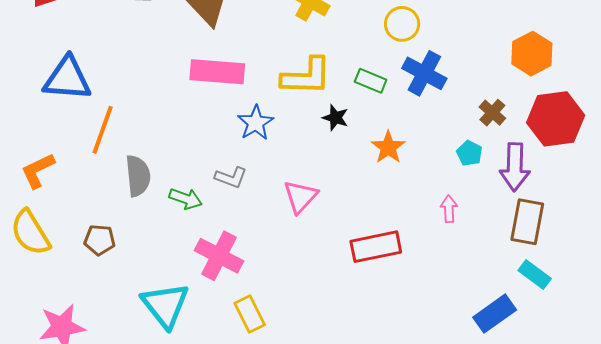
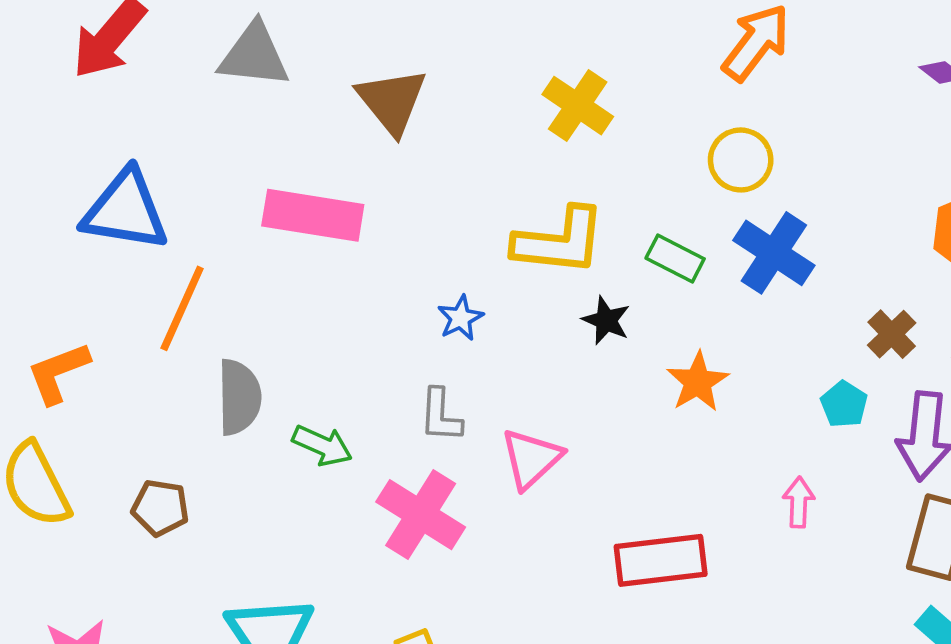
pink rectangle: (217, 72) -> (313, 215), moved
blue star: (256, 123) -> (460, 318), size x0.7
gray L-shape: (231, 177) -> (441, 415), moved, turned 68
pink cross: (219, 256) -> (421, 515), moved

